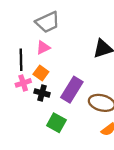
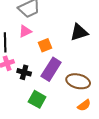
orange square: (41, 73) -> (45, 45), moved, turned 32

